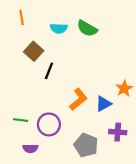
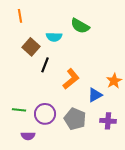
cyan semicircle: (59, 28) -> (54, 37), moved
orange L-shape: (78, 99) -> (71, 79), moved
gray pentagon: (86, 145) -> (75, 119), moved

